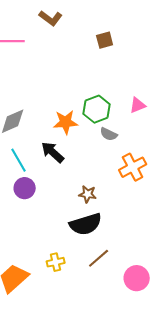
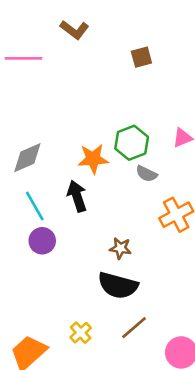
black arrow: (53, 152) -> (77, 196), turned 30
black semicircle: (86, 224) -> (118, 285), turned 32
yellow cross: (56, 262) -> (81, 333), turned -30

